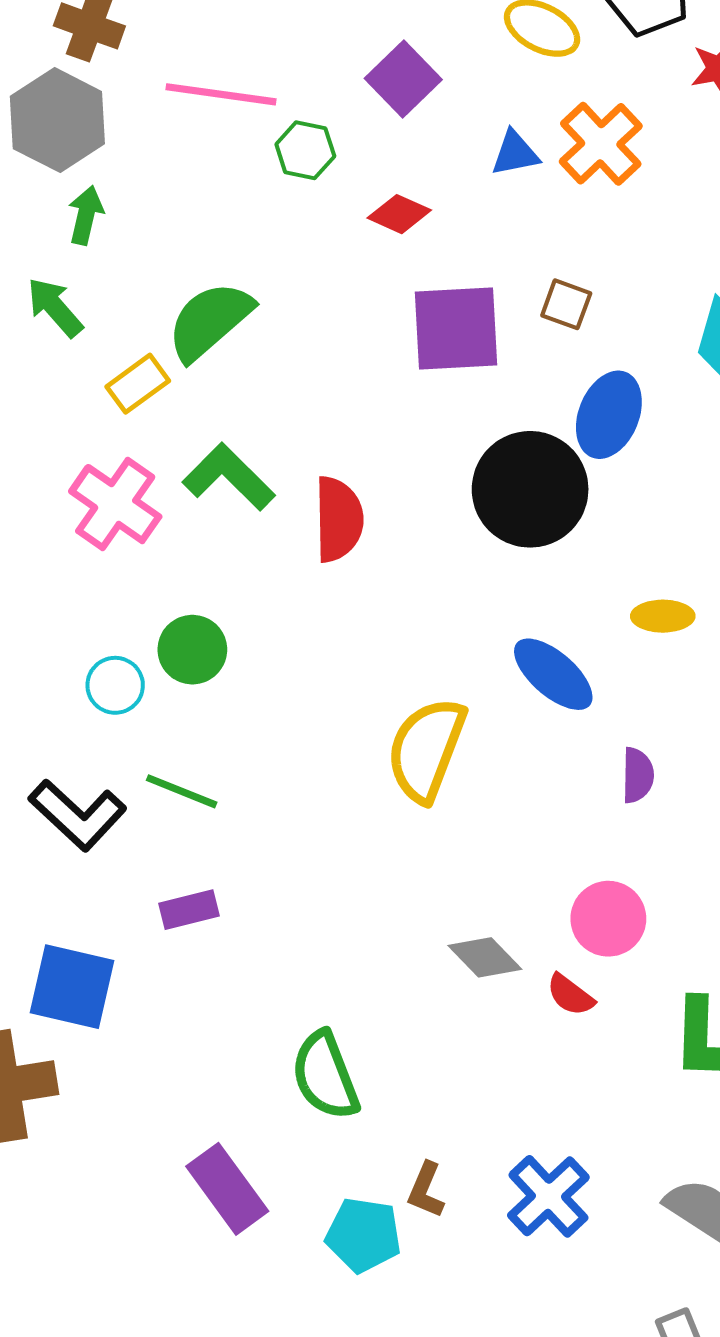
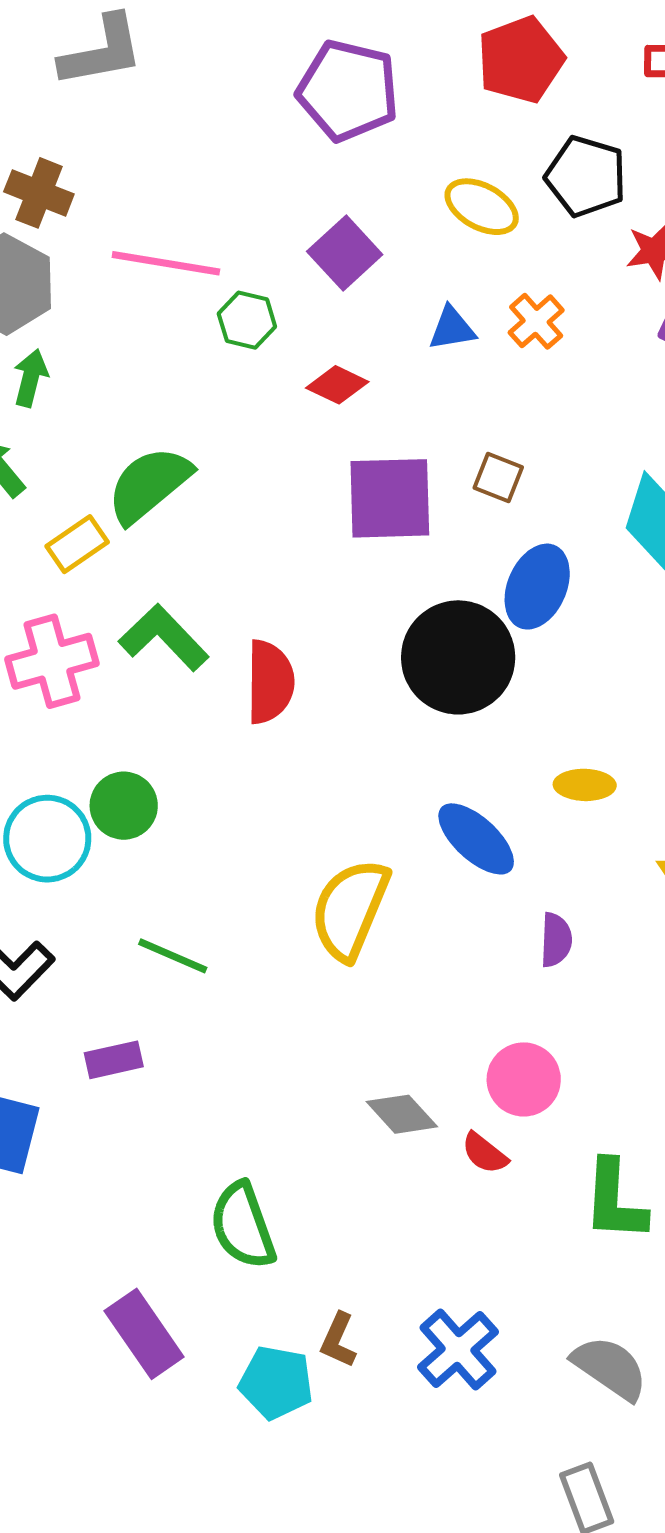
orange cross: (601, 144) -> (536, 321), size x0.7
pink cross: (115, 504) -> (52, 661), turned 38
cyan circle: (115, 685) -> (47, 839), size x1.5
green line: (182, 791) -> (173, 956), moved

